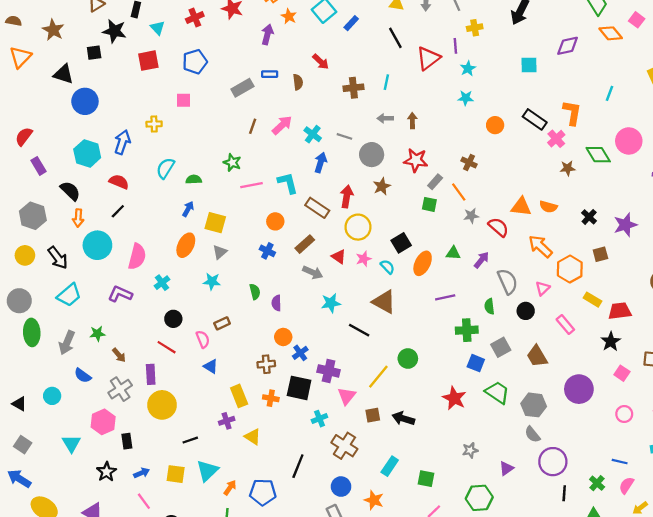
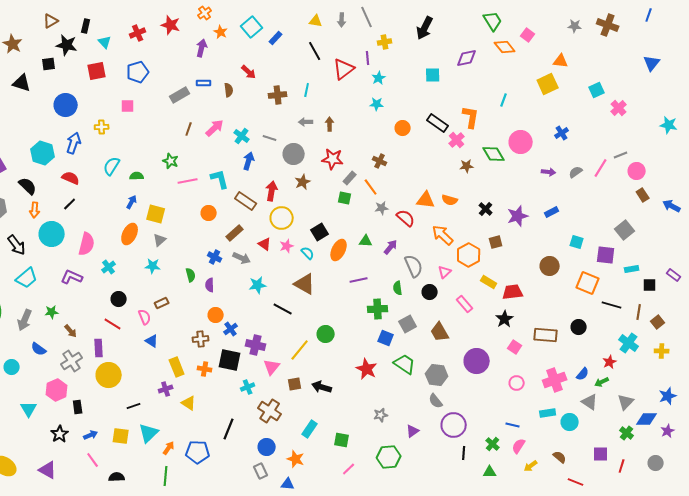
blue circle: (85, 101) -> (66, 105), moved
blue cross: (267, 251) -> (215, 257), moved

